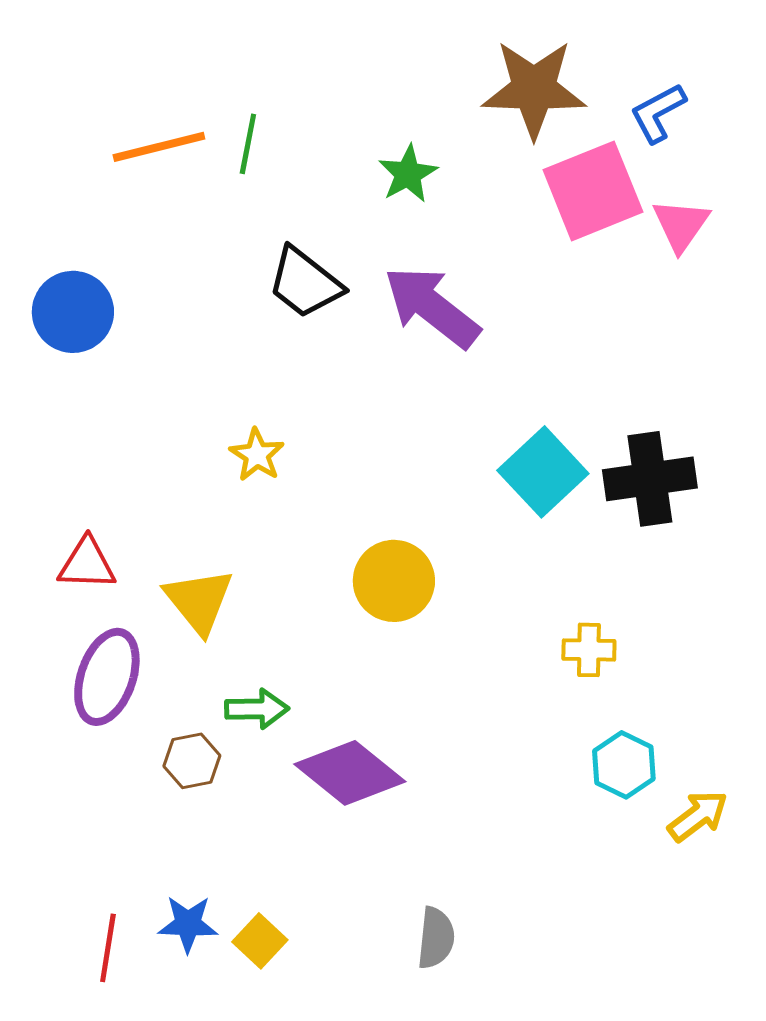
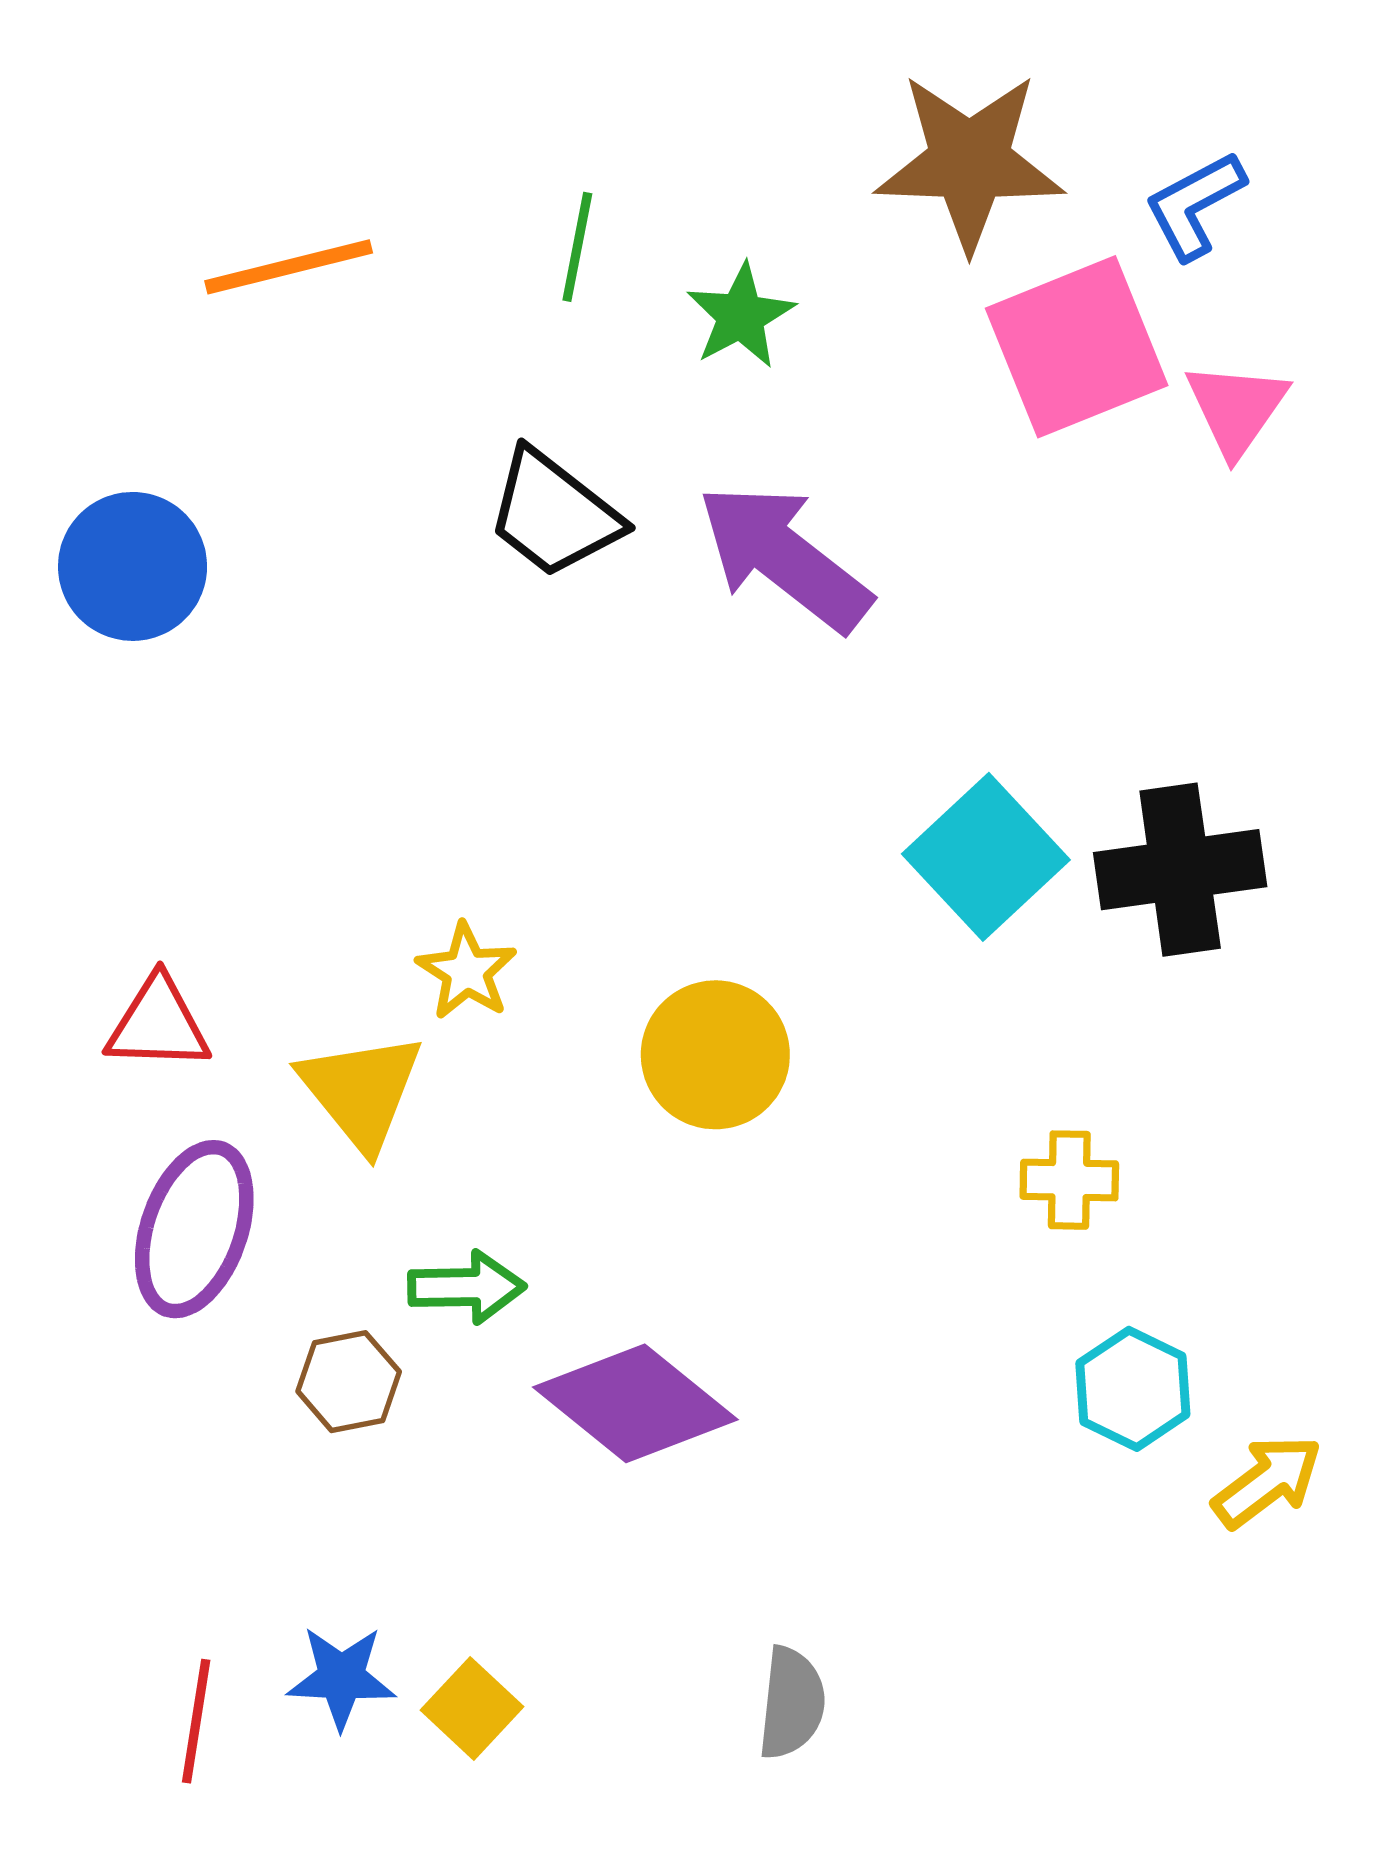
green line: (248, 144) -> (577, 247), moved
yellow star: (257, 455) -> (467, 971), moved

